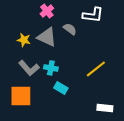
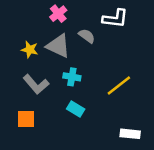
cyan cross: (51, 68) -> (72, 77), moved
orange square: (21, 96) -> (26, 119), size x0.7

